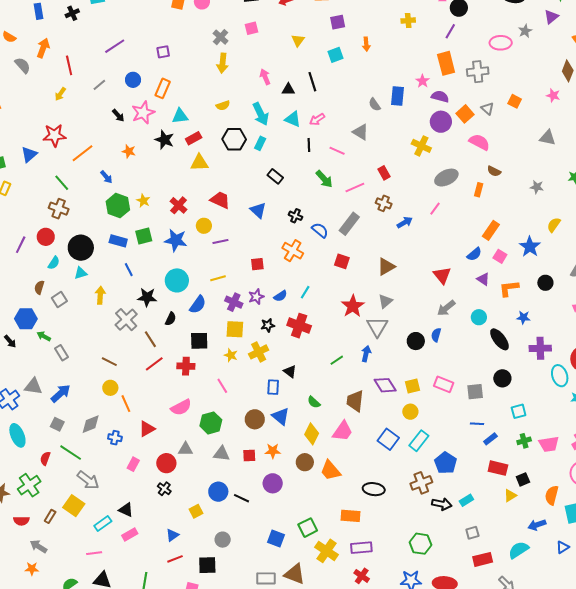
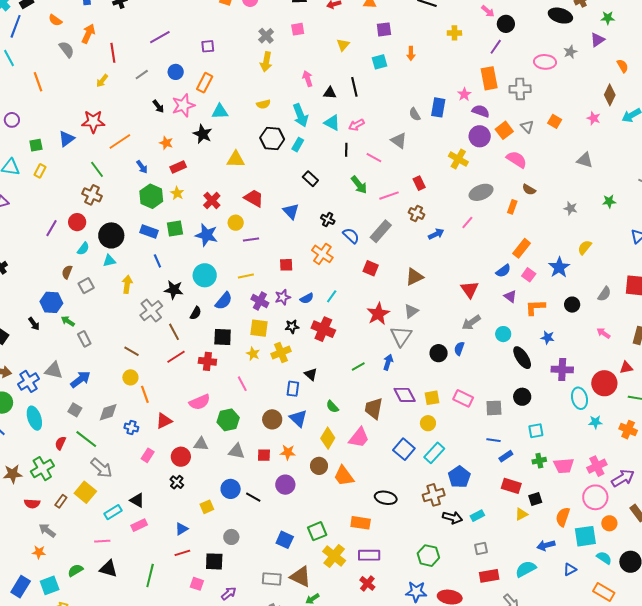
red rectangle: (194, 138) -> (178, 167), moved

